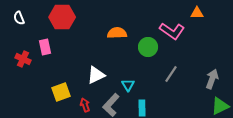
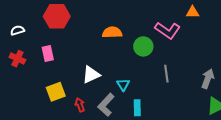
white semicircle: (19, 18) -> (17, 30), moved, turned 96
pink rectangle: (45, 47) -> (48, 53), moved
gray line: (171, 74) -> (166, 74), turned -42

